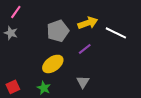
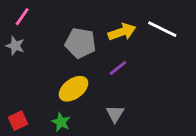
gray pentagon: (58, 31) -> (80, 43), turned 30
white line: (116, 33) -> (162, 29), moved

